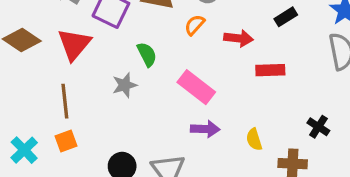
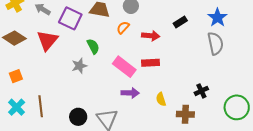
red rectangle: (270, 70) -> (151, 63), moved
brown line: (65, 101) -> (41, 106), moved
black cross: (318, 127) -> (201, 91), turned 32
orange square: (66, 141) -> (16, 76), moved

